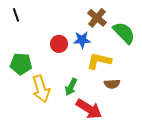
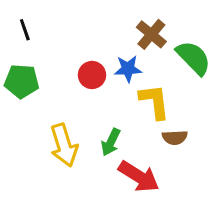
yellow L-shape: (99, 61) -> (154, 102), turned 70
green pentagon: (21, 64) -> (22, 81), moved

